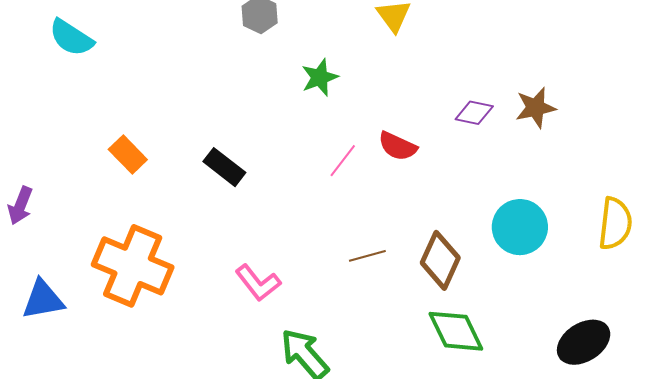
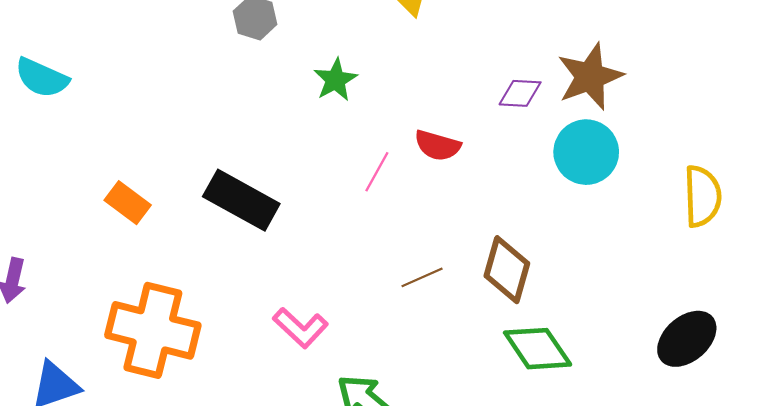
brown star: (536, 108) -> (590, 77), size x1.4
black rectangle: (224, 167) -> (241, 200), size x1.5
cyan circle: (520, 227) -> (586, 152), moved

